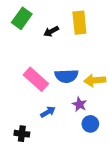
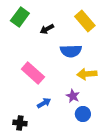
yellow rectangle: (79, 23) -> (85, 21), moved, turned -35
blue semicircle: (66, 76) -> (71, 51), moved

